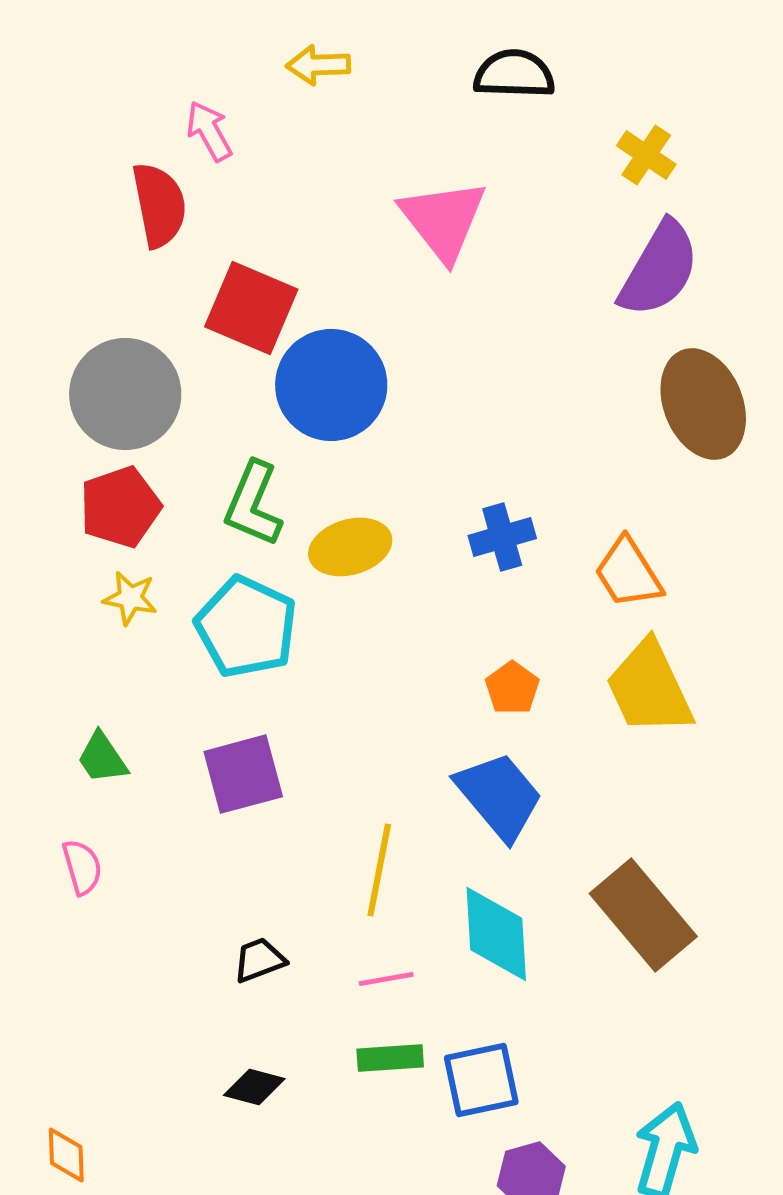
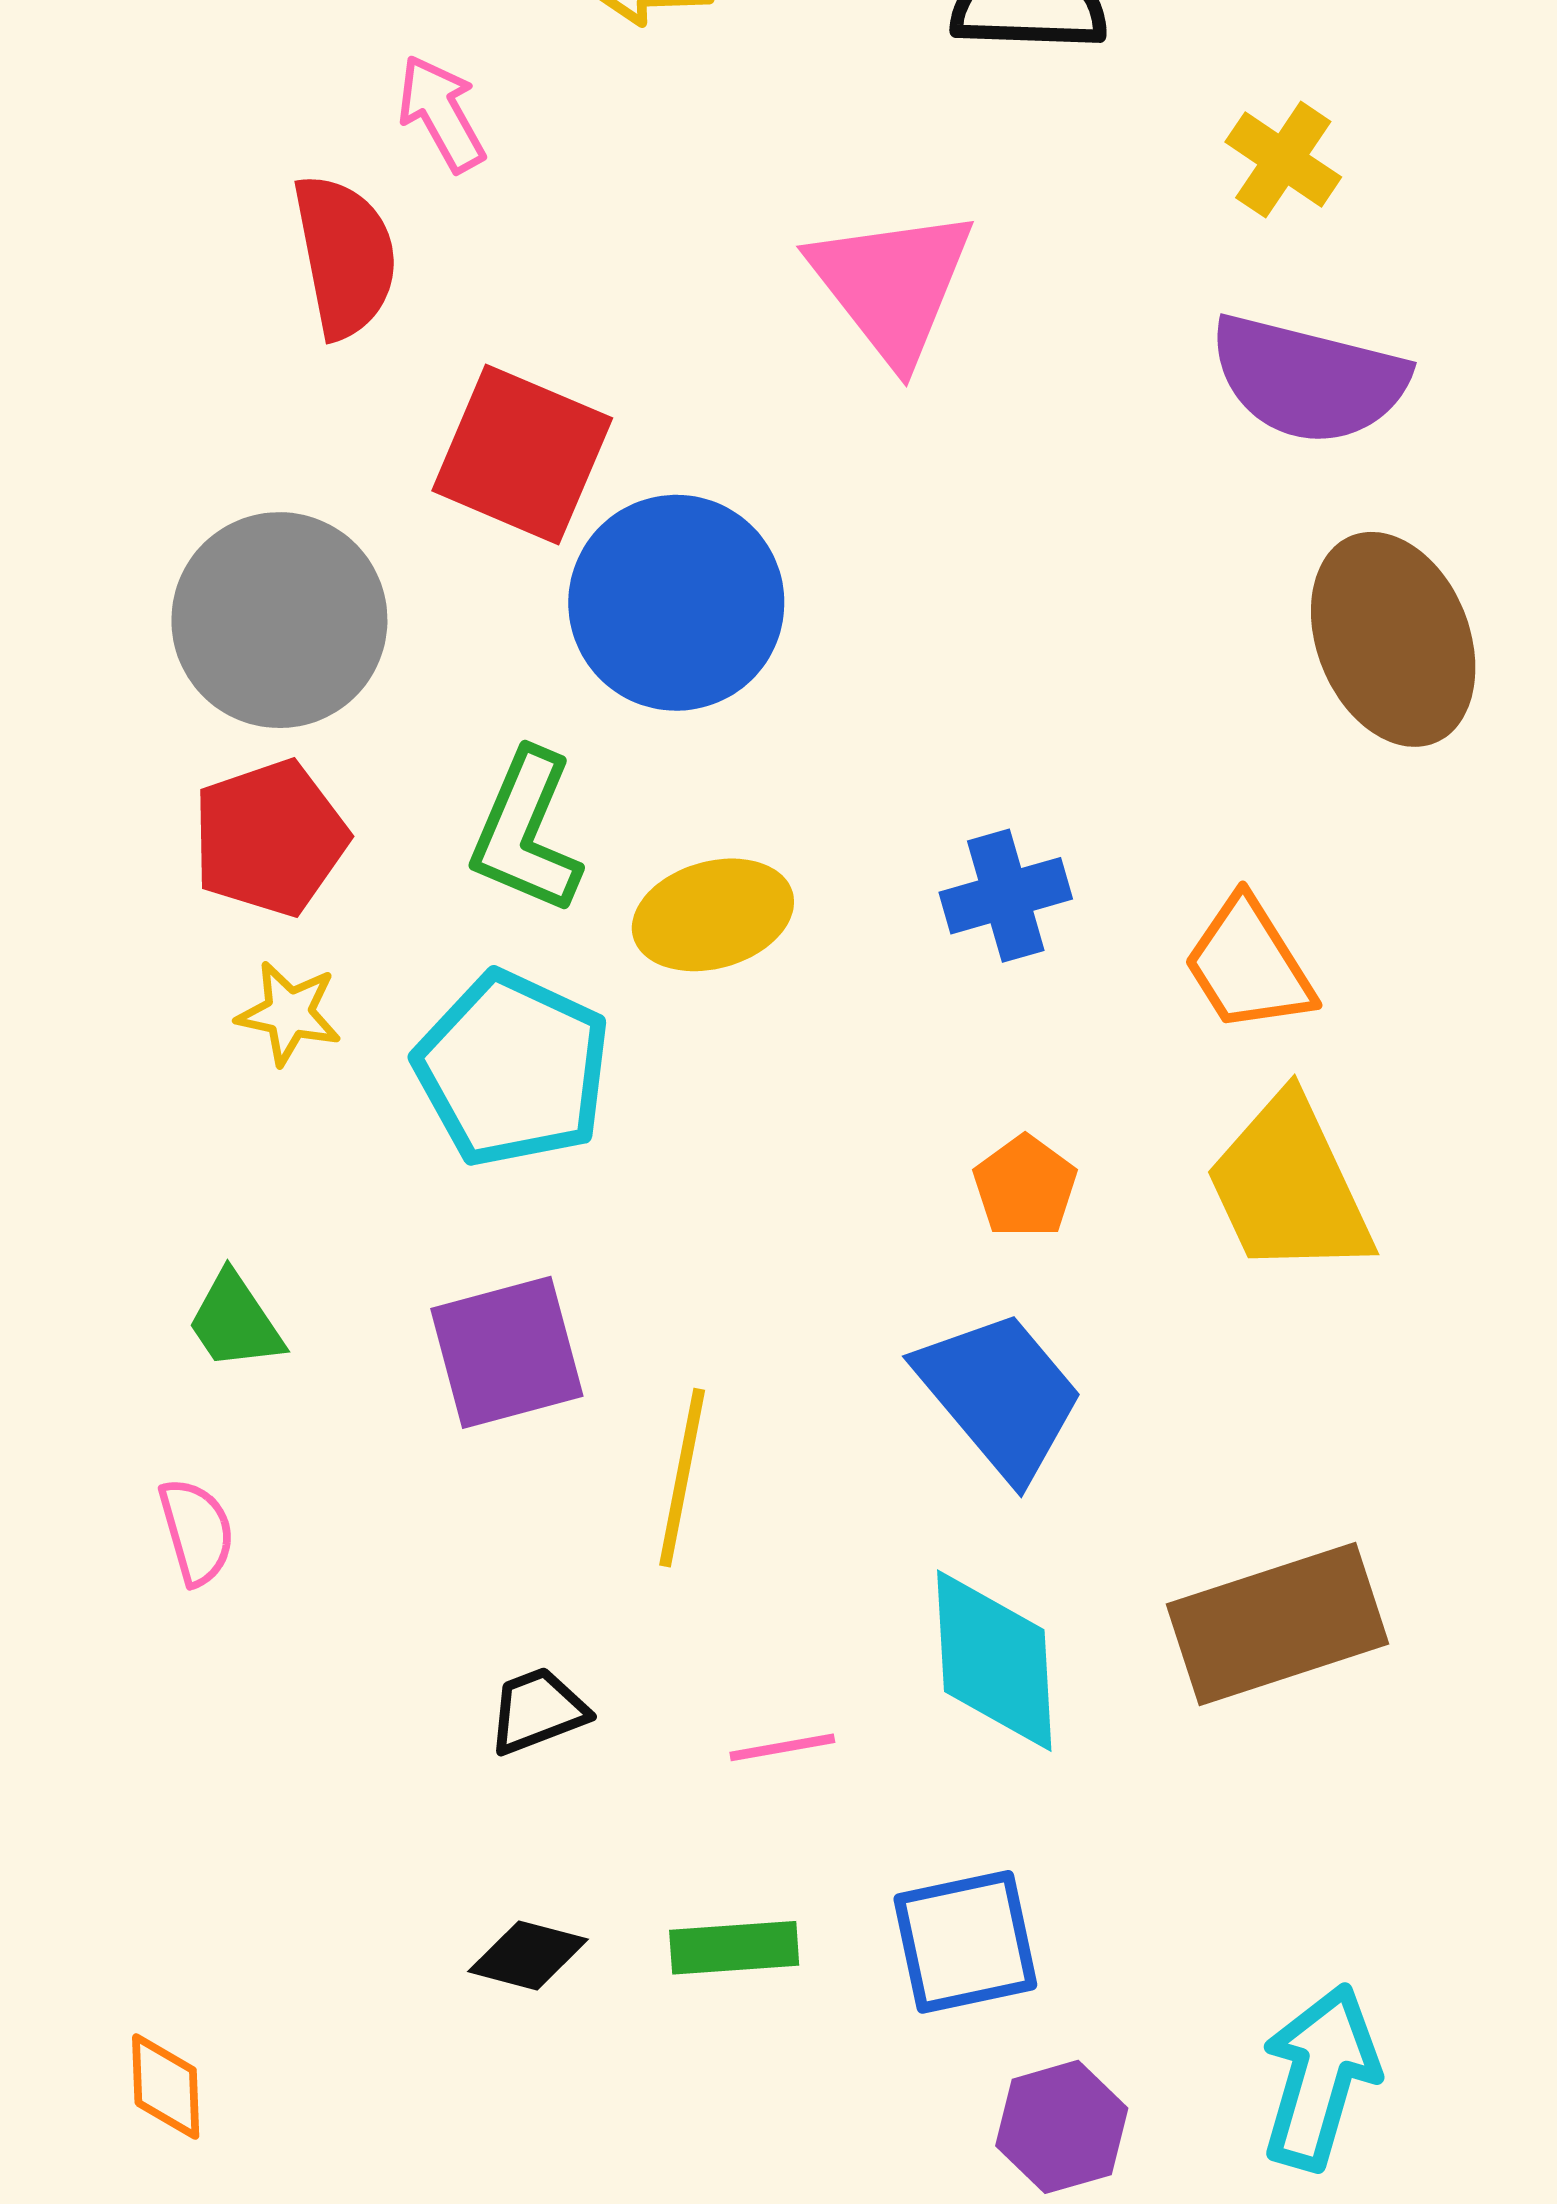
purple semicircle: (659, 269) -> (1308, 379), turned 74
yellow line: (379, 870) -> (682, 1478), moved
brown rectangle: (643, 915) -> (1278, 1624), turned -68
green rectangle: (390, 1058) -> (734, 1948), moved

